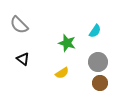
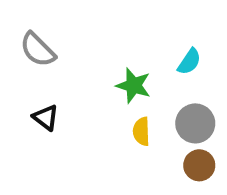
yellow semicircle: (62, 73) -> (141, 131), moved, turned 120

